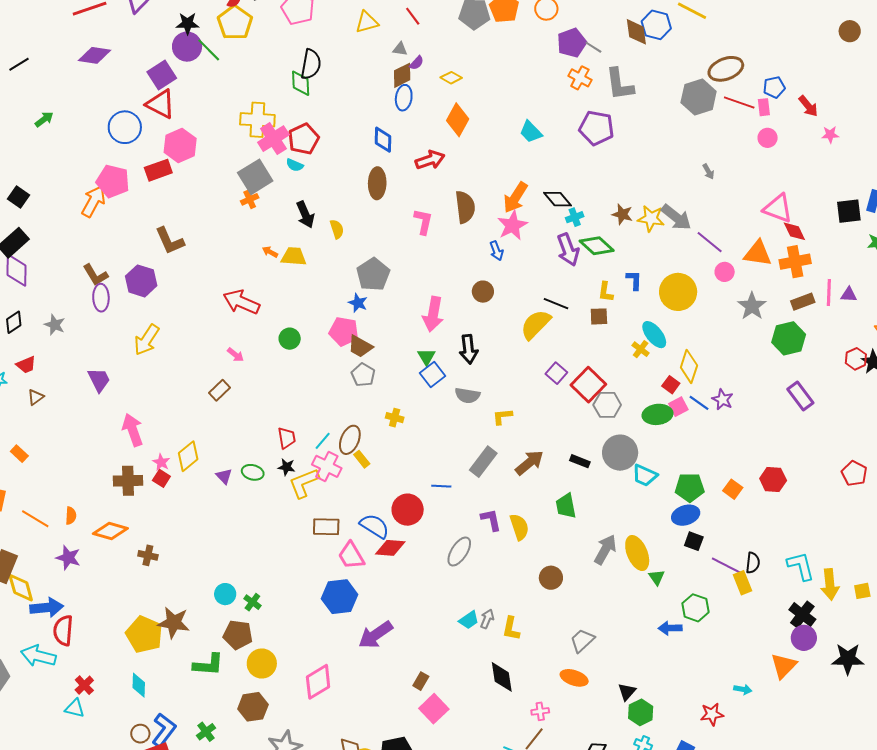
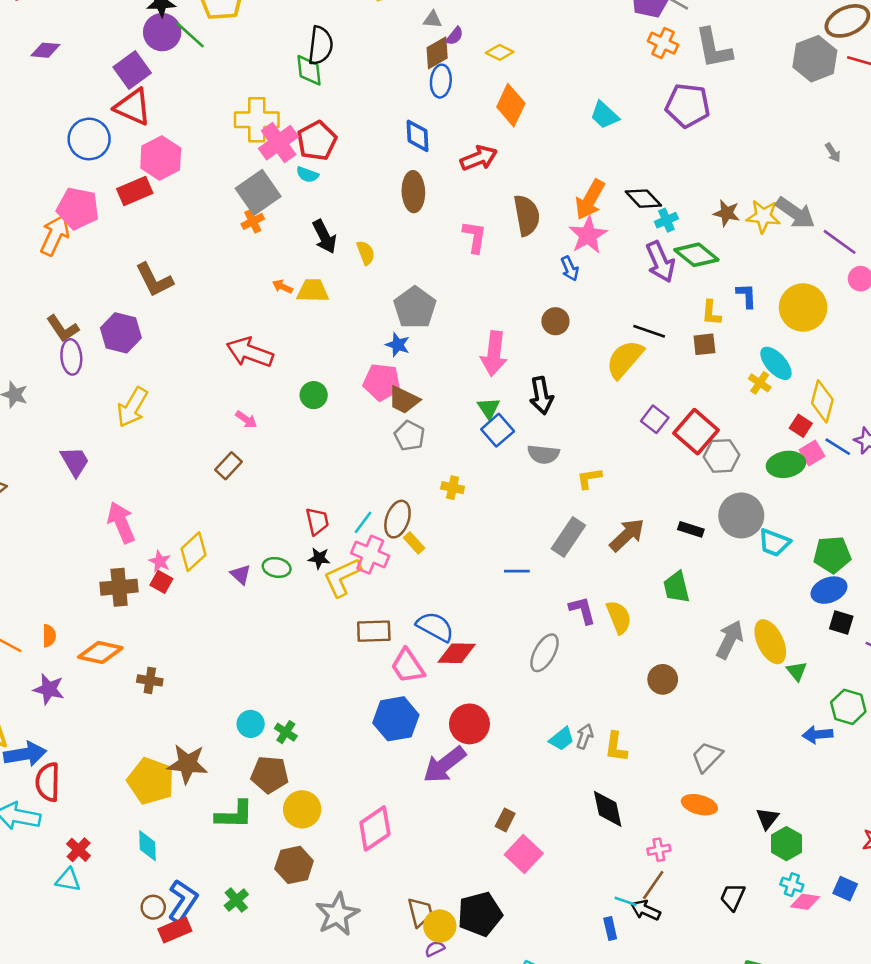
purple diamond: (94, 55) -> (45, 50), size x0.7
red circle: (408, 510) -> (469, 724), moved

